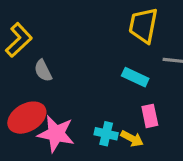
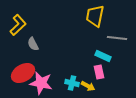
cyan rectangle: (135, 77) -> (103, 56), moved

